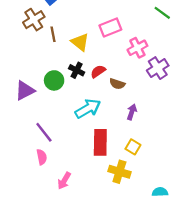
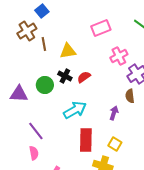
pink rectangle: (110, 27) -> (101, 28), moved
yellow triangle: (80, 42) -> (68, 51), turned -48
brown semicircle: (117, 84) -> (130, 96), moved, turned 64
purple triangle: (25, 91) -> (19, 94), turned 30

